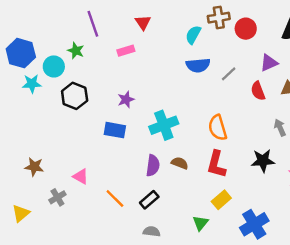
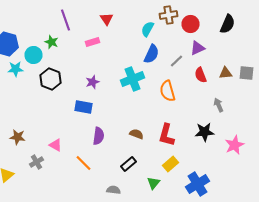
purple triangle: (269, 63) -> (198, 48), moved
blue semicircle: (198, 65) -> (152, 54), turned -60
cyan cross: (164, 125) -> (132, 79), moved
orange semicircle: (218, 128) -> (168, 91), moved
purple semicircle: (153, 166) -> (98, 136), moved
black rectangle: (149, 200) -> (128, 164), moved

